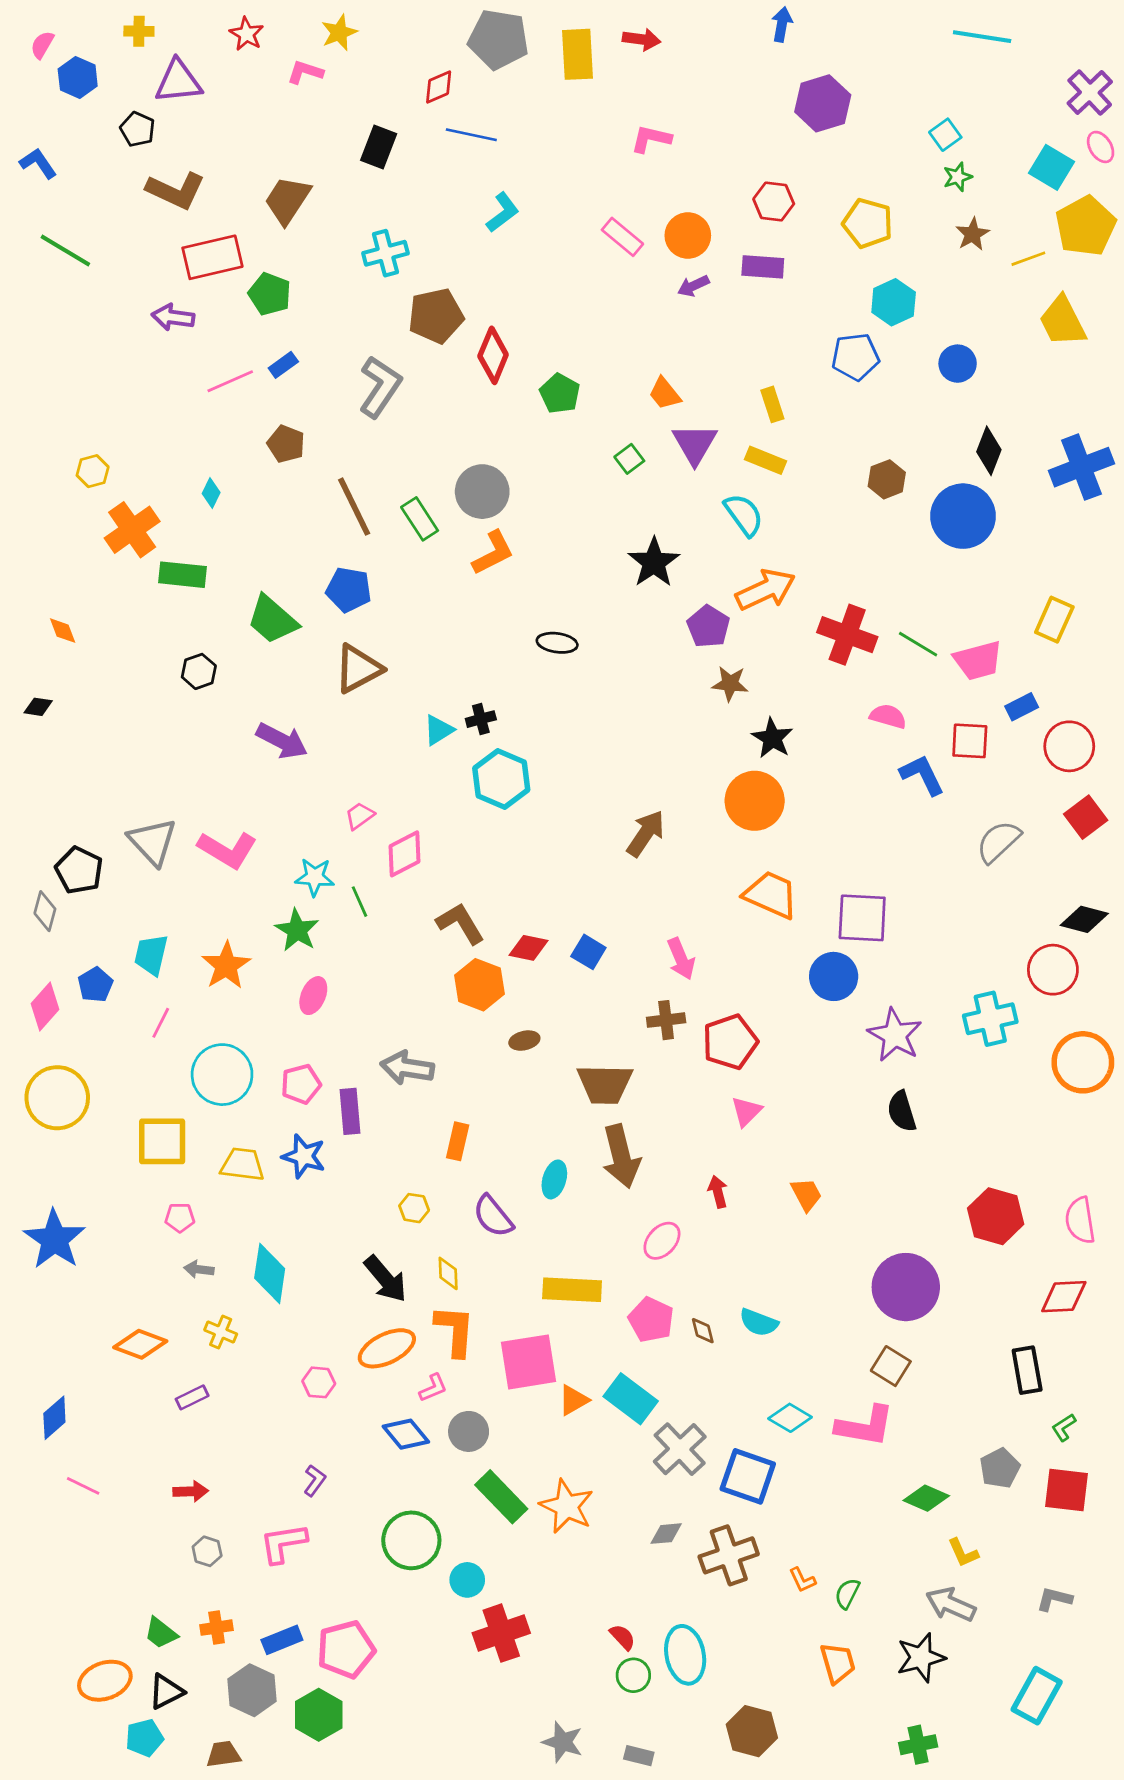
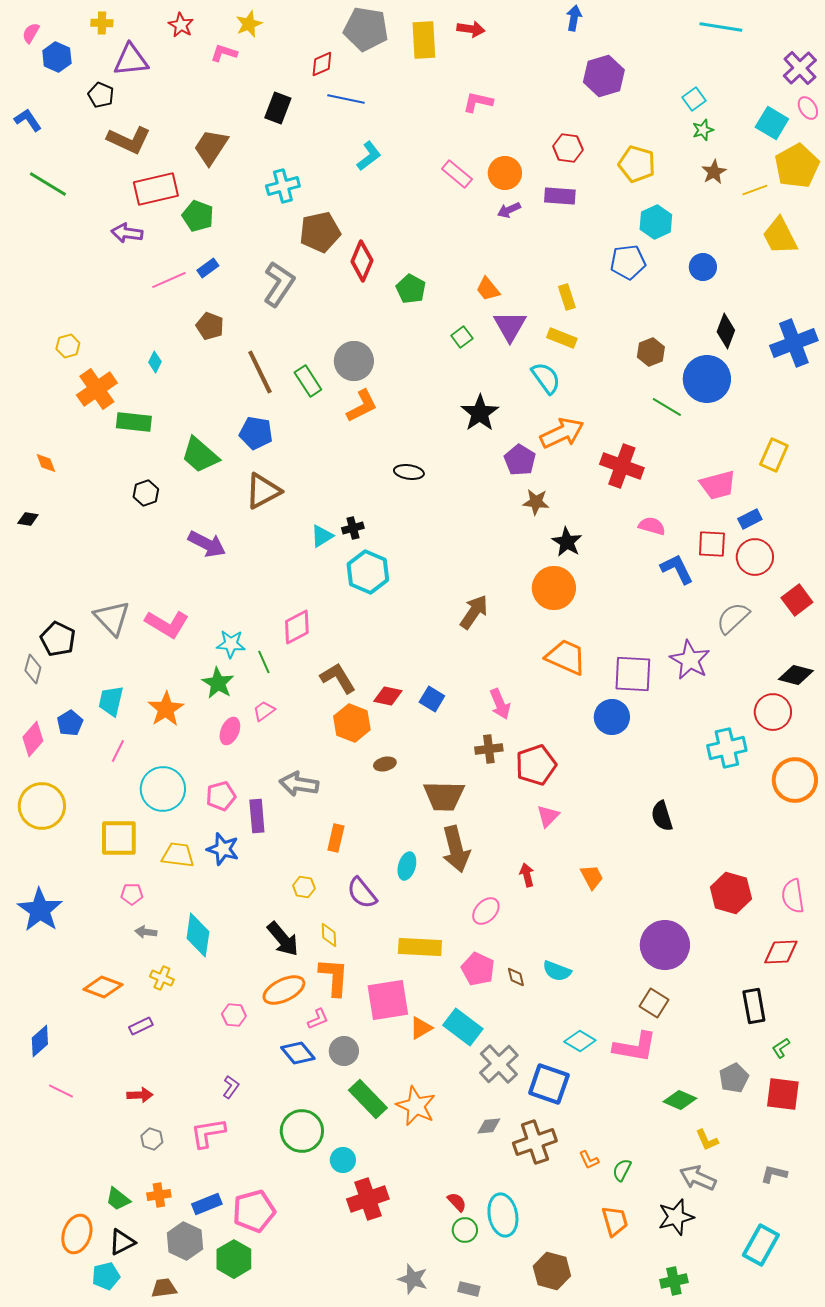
green line: (918, 644) -> (667, 407), moved
red circle: (1069, 746) -> (755, 557), moved
pink trapezoid: (360, 816) -> (264, 711), moved
purple star: (895, 1035) -> (690, 660), moved
orange ellipse: (105, 1681) -> (77, 1234), turned -51

